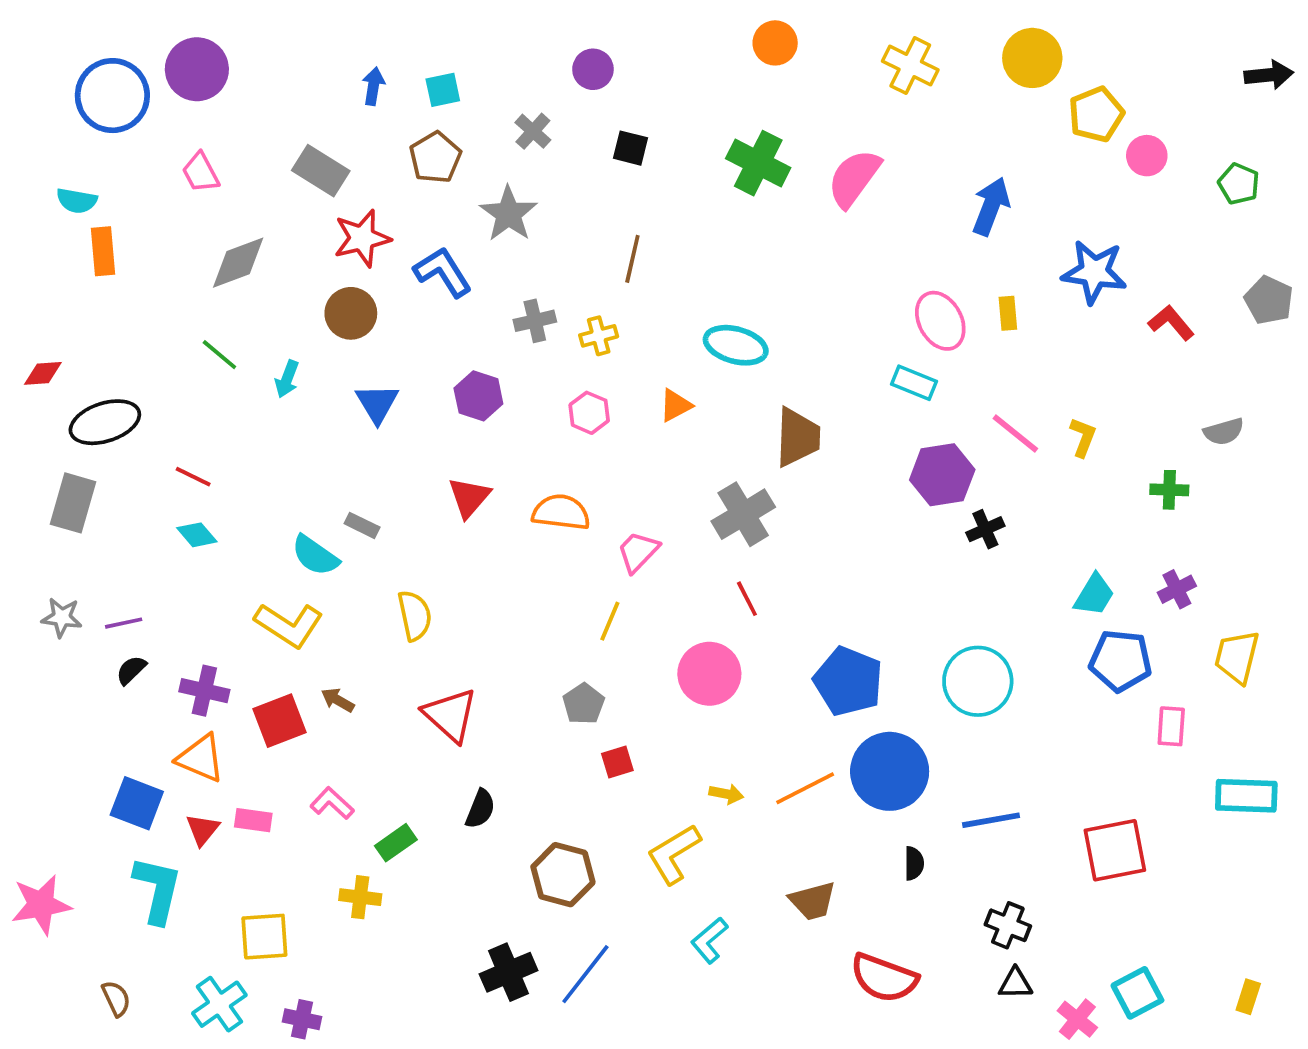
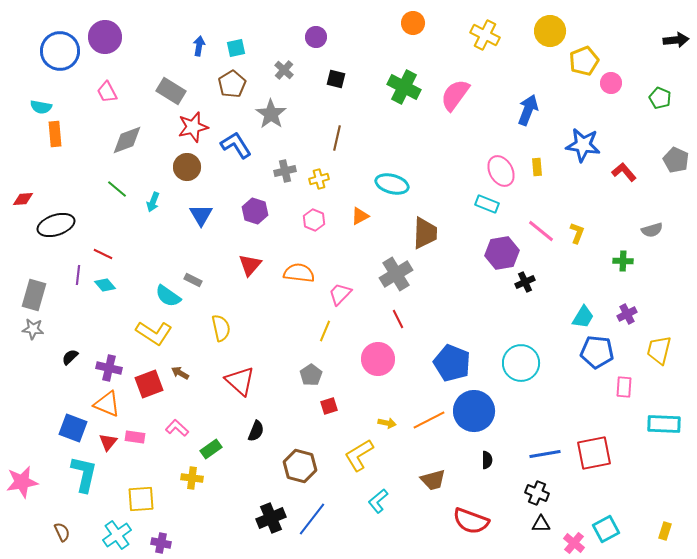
gray rectangle: (73, 503) -> (34, 295), moved
purple line: (124, 623) -> (78, 275), moved, turned -72
blue line: (991, 820) -> (545, 454), moved

